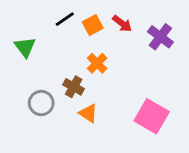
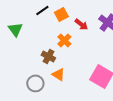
red arrow: (122, 24) -> (81, 24), moved
gray circle: (41, 103) -> (35, 83), moved

